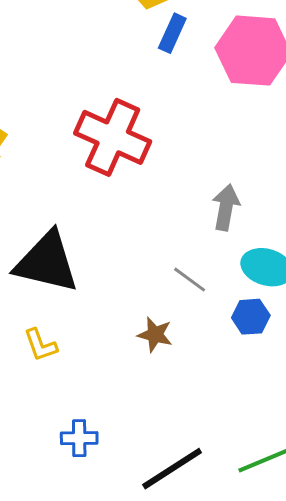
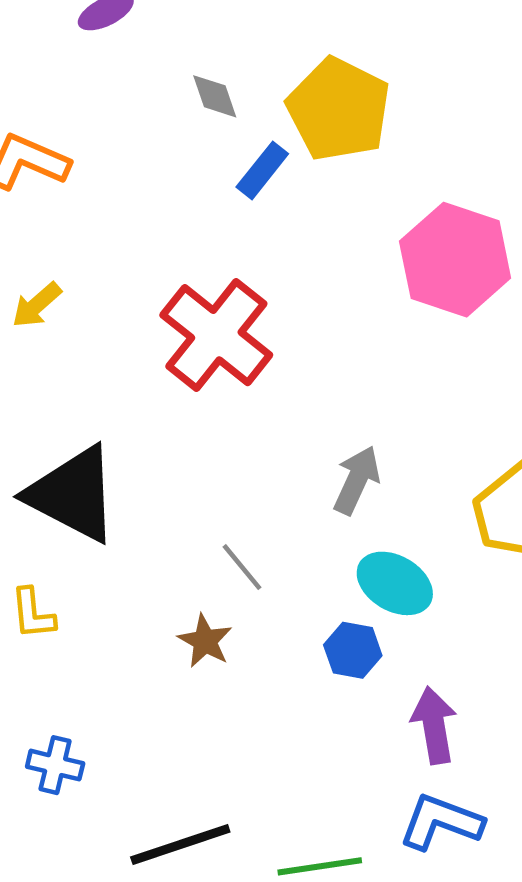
blue rectangle: (172, 33) -> (262, 170), moved
gray line: (190, 280) -> (242, 567), moved

